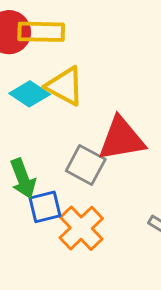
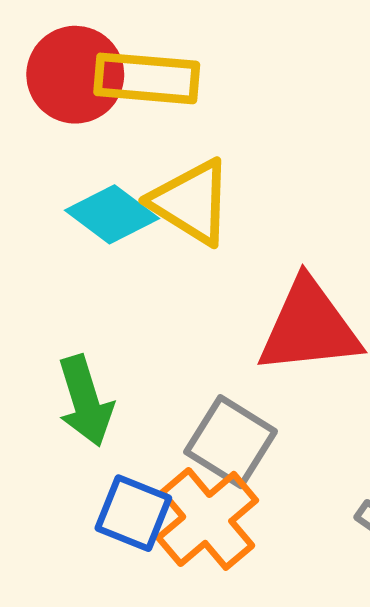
gray square: (86, 165) -> (231, 442), moved
blue square: (45, 207) -> (133, 513), moved, turned 32

